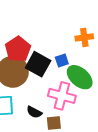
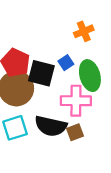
green ellipse: (80, 77) -> (90, 76), turned 48
black semicircle: (34, 112) -> (51, 126), size x1.8

